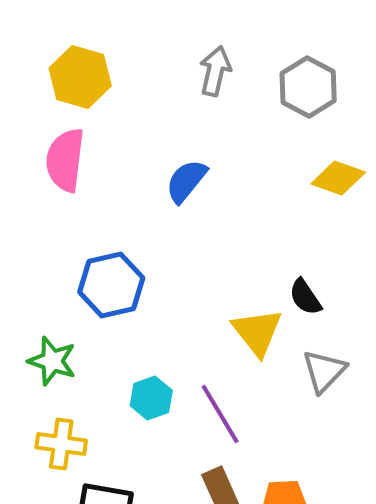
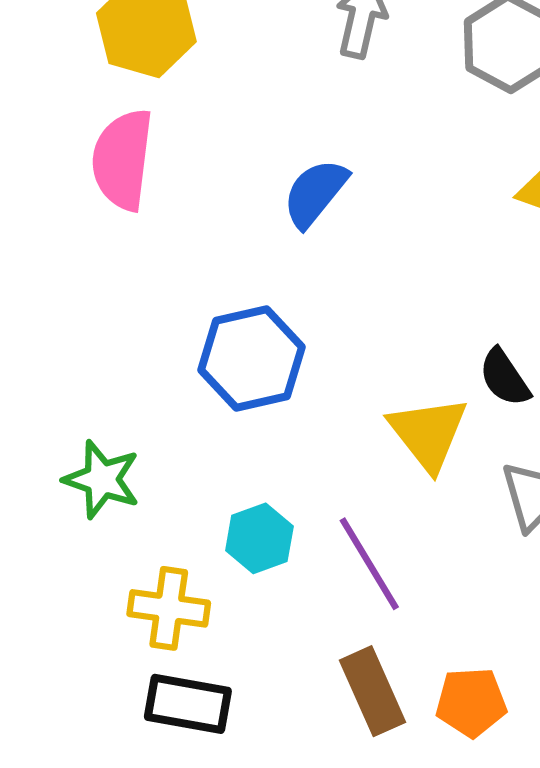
blue hexagon: (111, 285) -> (251, 358), moved
yellow cross: (61, 444) -> (169, 608), moved

